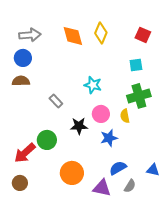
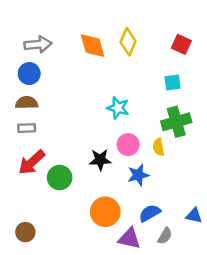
gray rectangle: (56, 101) -> (27, 128), moved, turned -48
red arrow: (25, 153) -> (32, 162), moved
orange circle: (72, 173) -> (105, 212), moved

